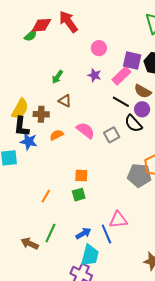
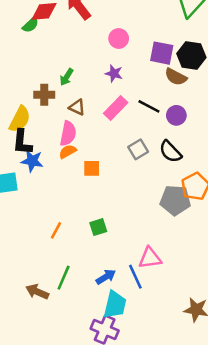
pink rectangle: (121, 76) -> (116, 108), moved
brown semicircle: (143, 91) -> (176, 77), moved
brown cross: (41, 114) -> (44, 95), moved
black semicircle: (133, 123) -> (170, 152), moved
pink semicircle: (85, 130) -> (68, 133), moved, turned 66
orange square: (81, 175) -> (92, 168), moved

